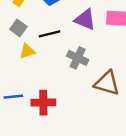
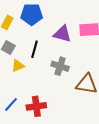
black line: (50, 34) -> (35, 49), turned -54
blue line: (13, 97) -> (11, 104), turned -35

